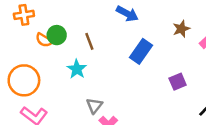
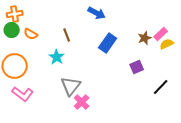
brown star: (181, 29) -> (145, 38), moved
green circle: (57, 35) -> (12, 30), moved
gray triangle: (94, 106) -> (71, 86), size x1.5

